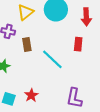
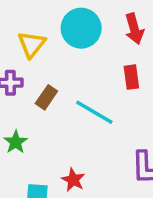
brown rectangle: (27, 45) -> (46, 97), turned 56

